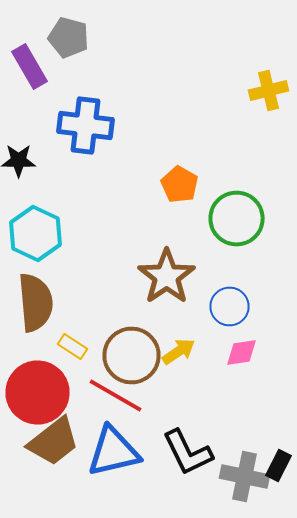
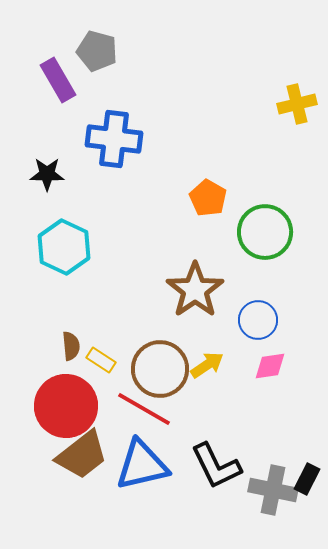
brown semicircle: (36, 302) -> (71, 346), moved, size x0.5

